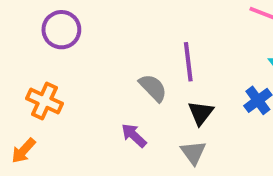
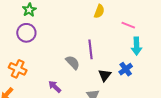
black triangle: (201, 113) -> (105, 75), moved
purple arrow: (134, 135) -> (55, 87), moved

